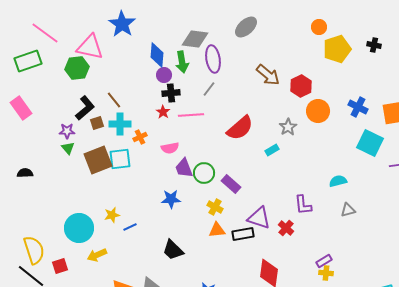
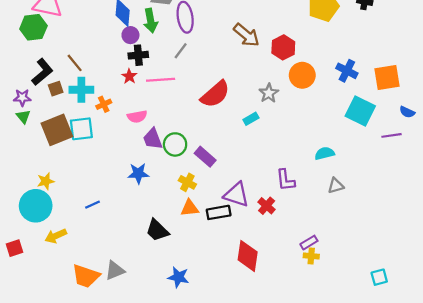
yellow star: (112, 215) -> (46, 181), moved
black trapezoid: (173, 250) -> (157, 230), moved

